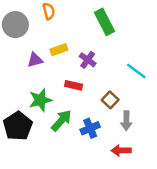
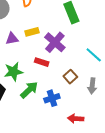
purple cross: (88, 60) -> (55, 42), size x1.5
gray arrow: (126, 121) -> (92, 86), moved

